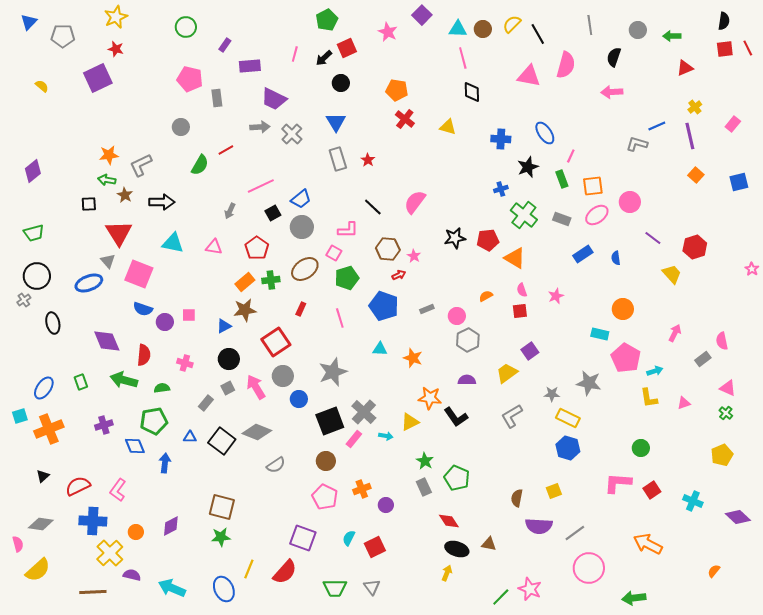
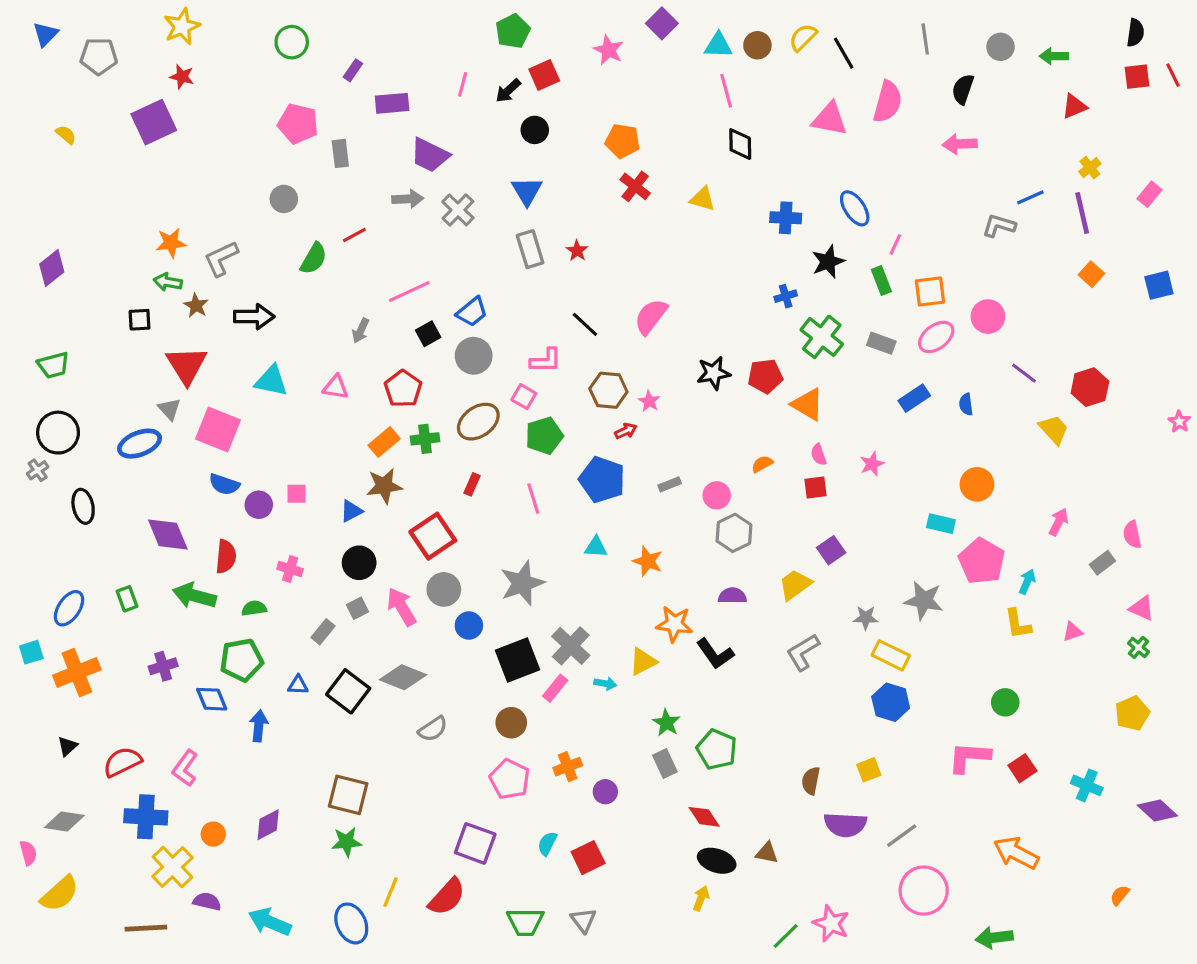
cyan arrow: (655, 371) -> (1027, 582), turned -49

